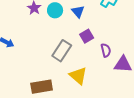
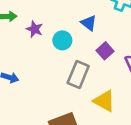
cyan circle: (55, 10) -> (62, 40), moved

